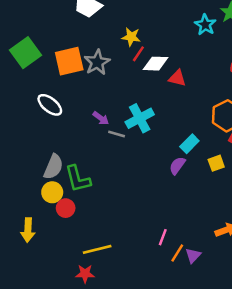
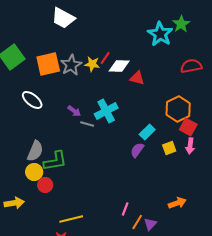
cyan star: (205, 25) -> (160, 34), size x1.4
yellow star: (131, 37) -> (92, 64), moved
green L-shape: (78, 179) -> (55, 161), turned -85
yellow arrow: (28, 230) -> (14, 203), turned -102

